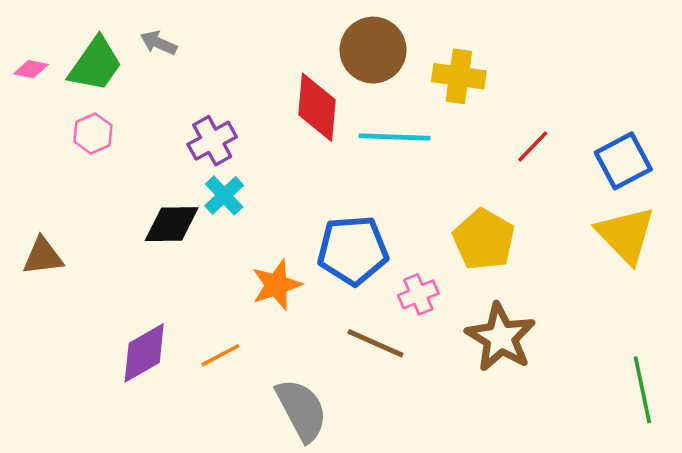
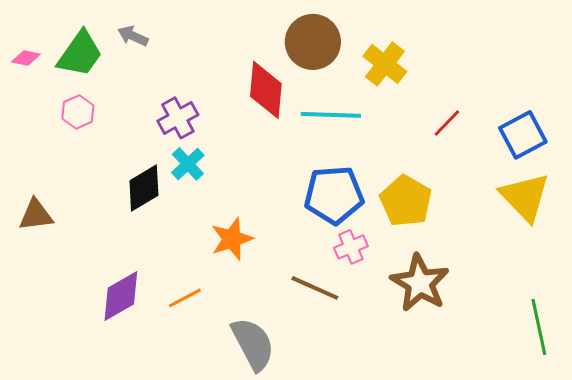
yellow cross: (459, 76) -> (385, 64), turned 30
black diamond: (172, 224) -> (144, 188), turned -30
blue pentagon: (353, 250) -> (334, 195), moved

